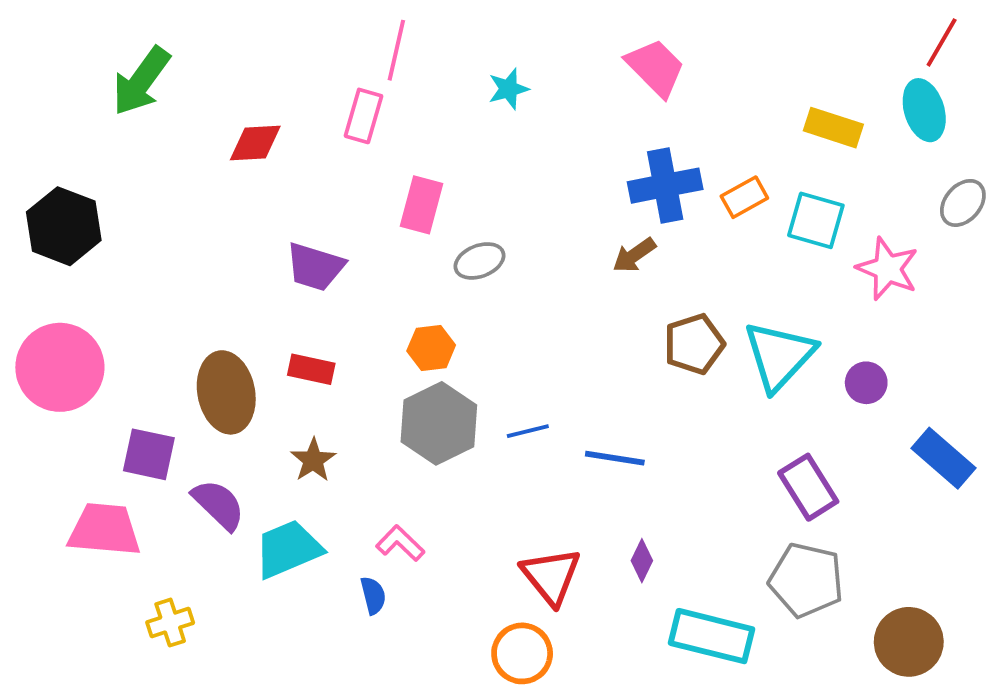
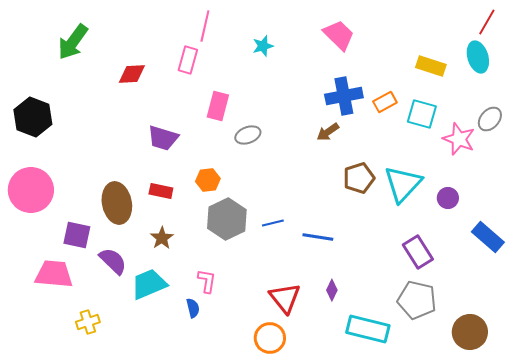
gray ellipse: (963, 203) -> (490, 119), moved
orange hexagon: (431, 348) -> (208, 180), moved
pink L-shape: (400, 543) -> (207, 281), turned 55

